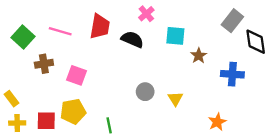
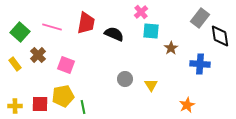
pink cross: (146, 14) -> (141, 12), moved
brown cross: (44, 64) -> (38, 55), turned -35
yellow rectangle: (11, 99) -> (15, 64), moved
green line: (109, 125) -> (83, 107), moved

